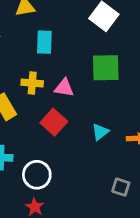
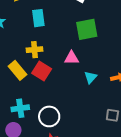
pink triangle: (64, 88) -> (72, 58), moved
red square: (54, 122) -> (42, 71), moved

